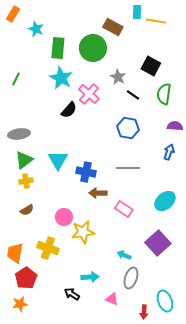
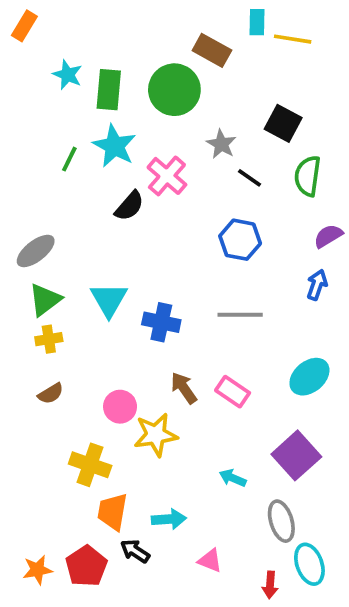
cyan star: (36, 29) -> (68, 75), moved
green line: (16, 79) -> (69, 159), moved
purple semicircle: (175, 126) -> (328, 236), turned -35
gray ellipse: (19, 134) -> (36, 251), turned -30
brown arrow: (98, 193) -> (184, 388), moved, turned 54
orange trapezoid: (15, 253) -> (113, 512), moved
red pentagon: (26, 278) -> (86, 566), moved
gray ellipse: (131, 278) -> (281, 521), moved, turned -35

